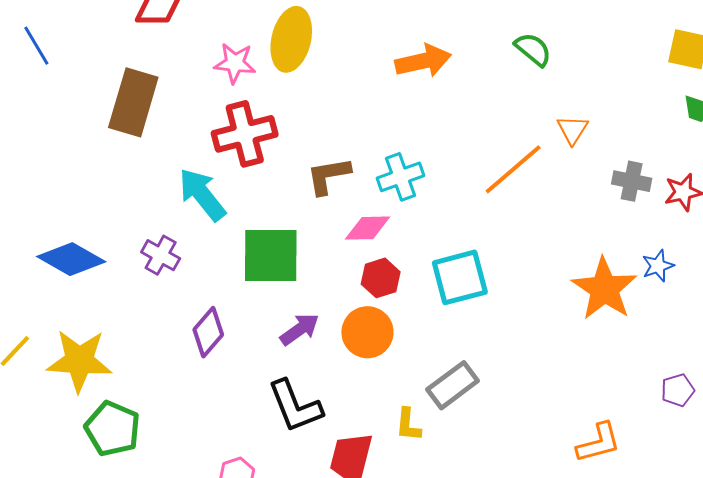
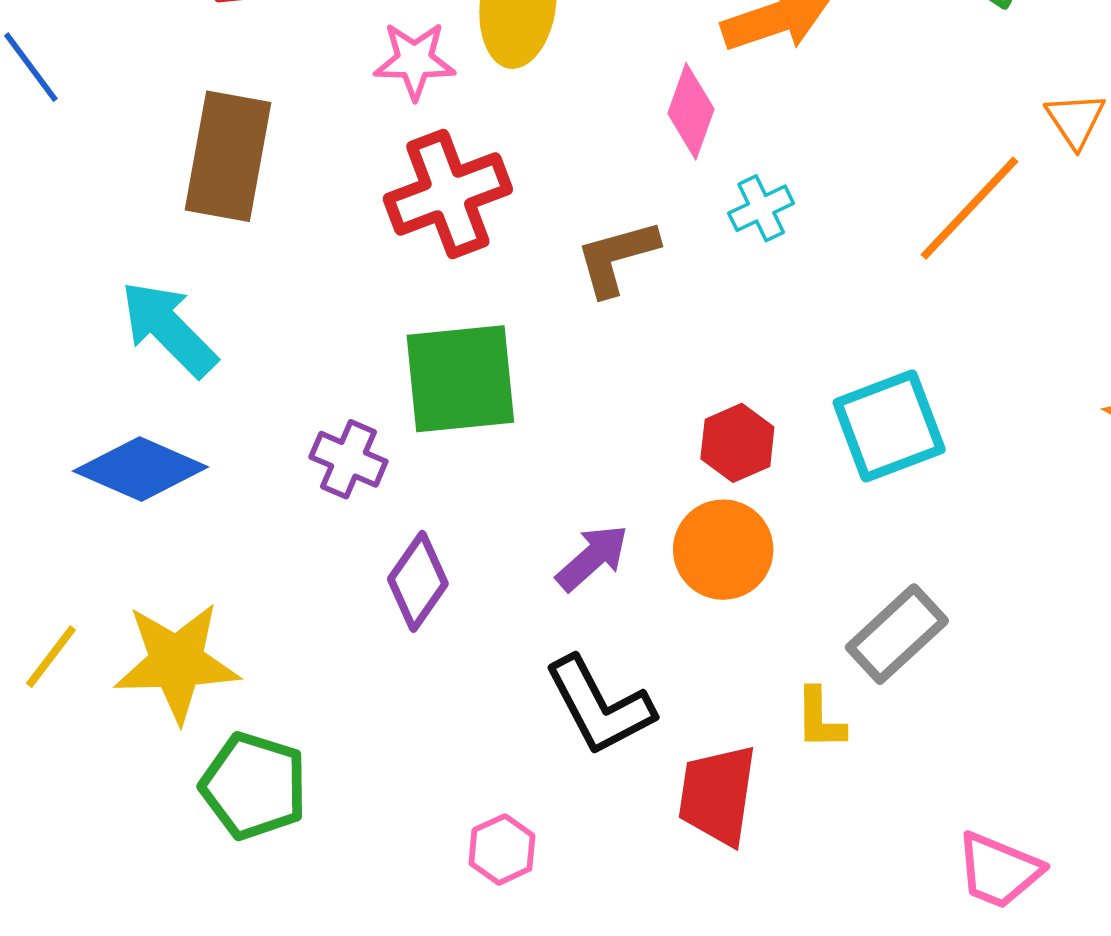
cyan cross: (400, 177) -> (761, 208), moved, size x0.7
cyan arrow: (202, 194) -> (169, 329), moved
pink diamond: (367, 228) -> (691, 111), moved, turned -63
purple cross: (161, 255) -> (348, 459), moved
green square: (271, 256) -> (460, 379), moved

